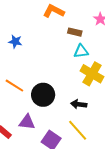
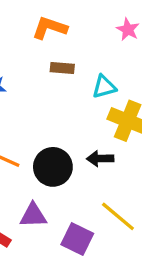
brown rectangle: (75, 32) -> (62, 68), moved
black arrow: (79, 104) -> (100, 159), moved

